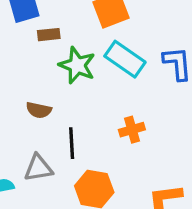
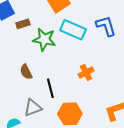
brown semicircle: (39, 110) -> (26, 72), turned 63

